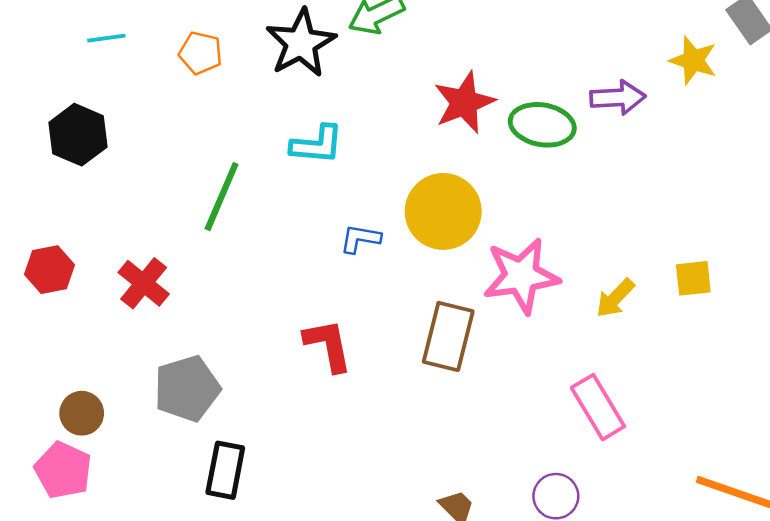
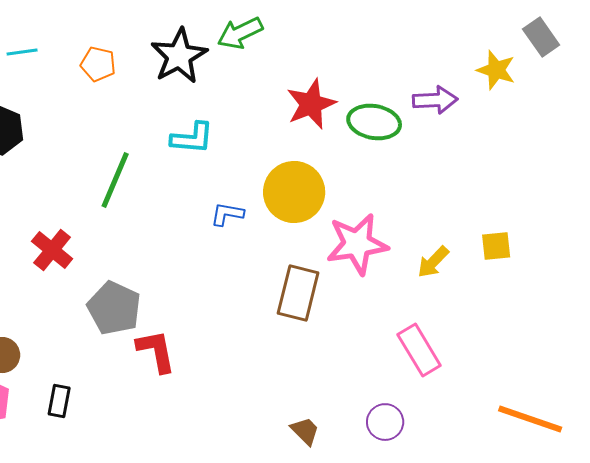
red L-shape: (328, 345) -> (156, 351), moved
gray pentagon: (187, 388) -> (114, 308), moved, turned -30
black rectangle: (225, 470) -> (59, 401), moved, size x0.7

